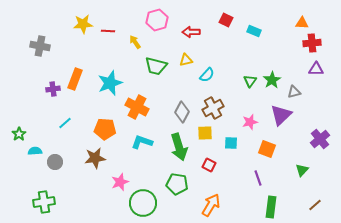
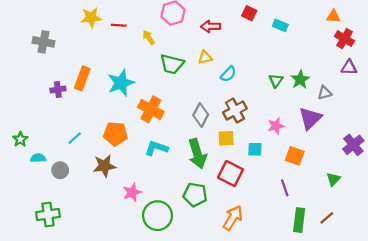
red cross: (312, 43) -> (345, 39), turned 36
cyan line: (65, 123) -> (75, 138), moved
red square: (209, 165) -> (231, 174), size x1.6
brown line: (315, 205) -> (327, 218), moved

